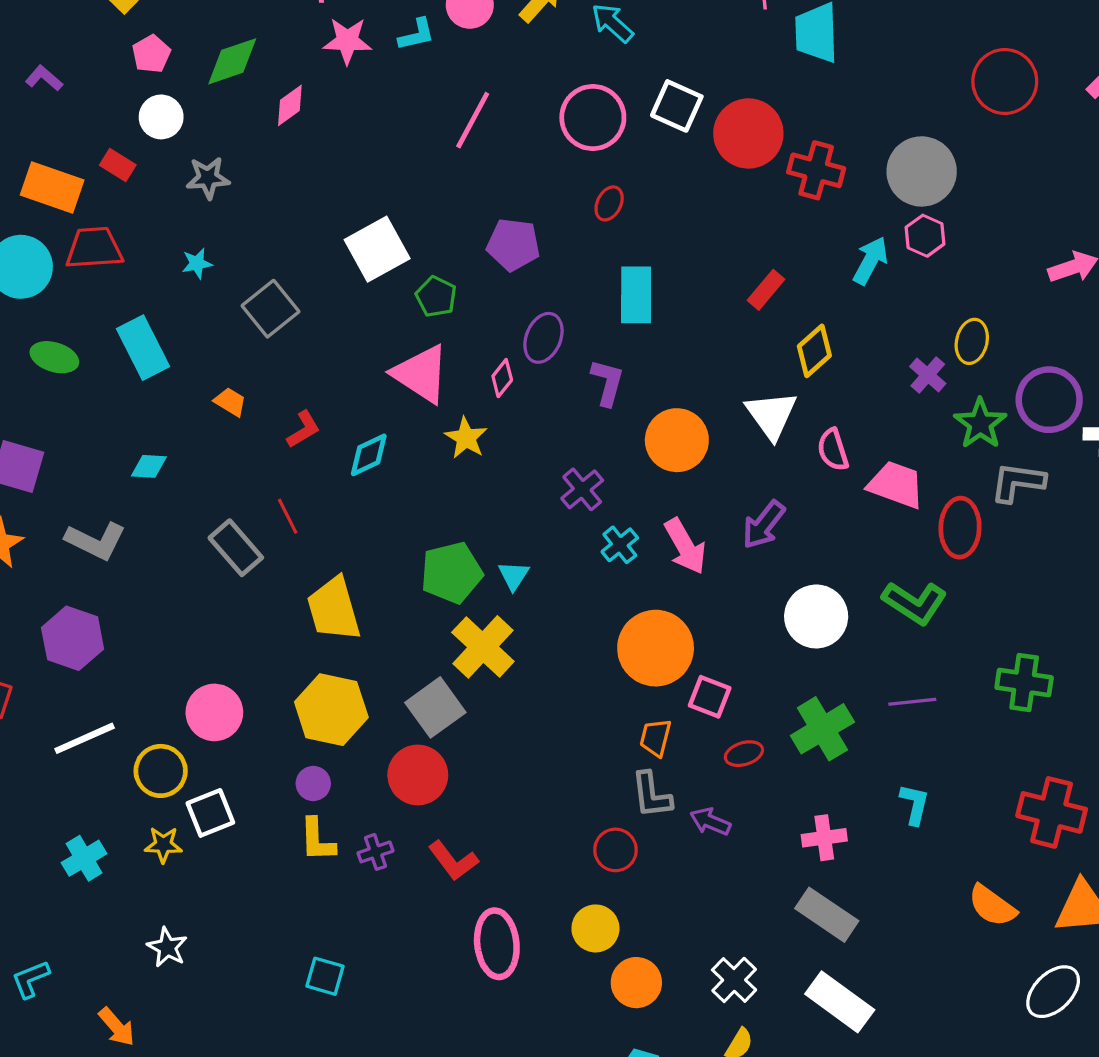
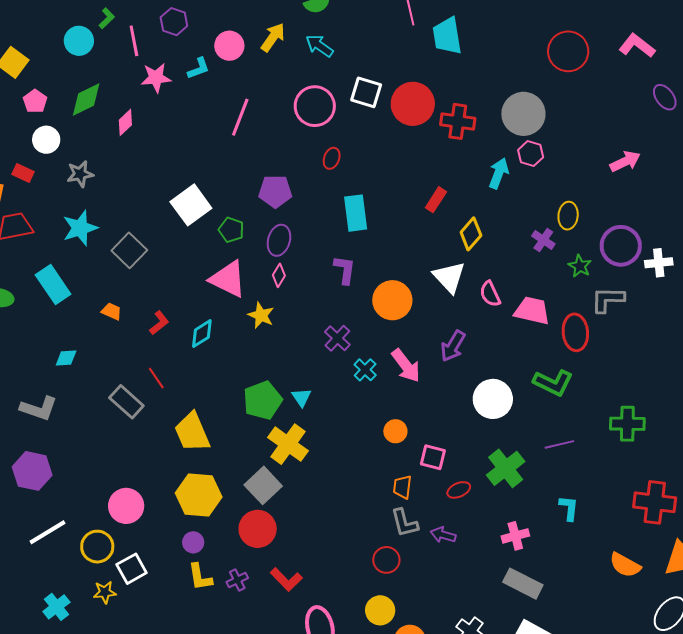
cyan star: (197, 263) -> (80, 228), size x1.8
purple ellipse: (543, 338) -> (279, 240), moved
green star: (980, 424) -> (580, 266), size x0.7
orange circle: (656, 648) -> (395, 431), size x0.5

